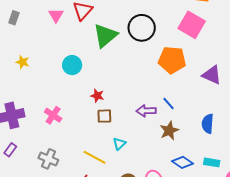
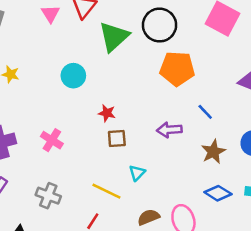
orange pentagon: (172, 60) -> (177, 69), moved
blue line: (168, 104) -> (205, 112), moved
brown star: (169, 131) -> (213, 152), moved

